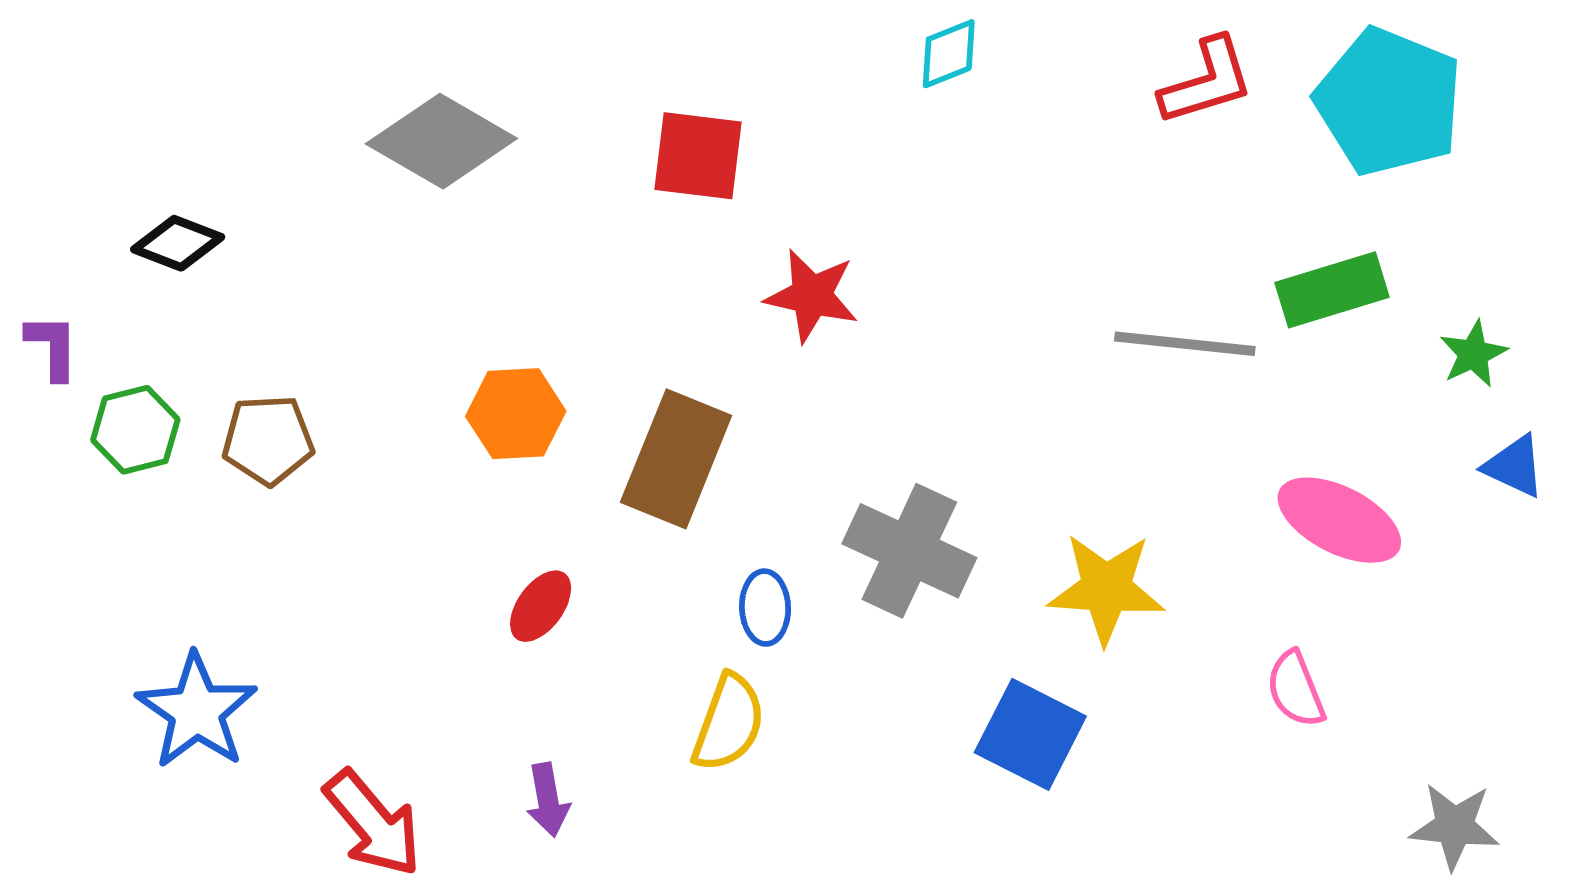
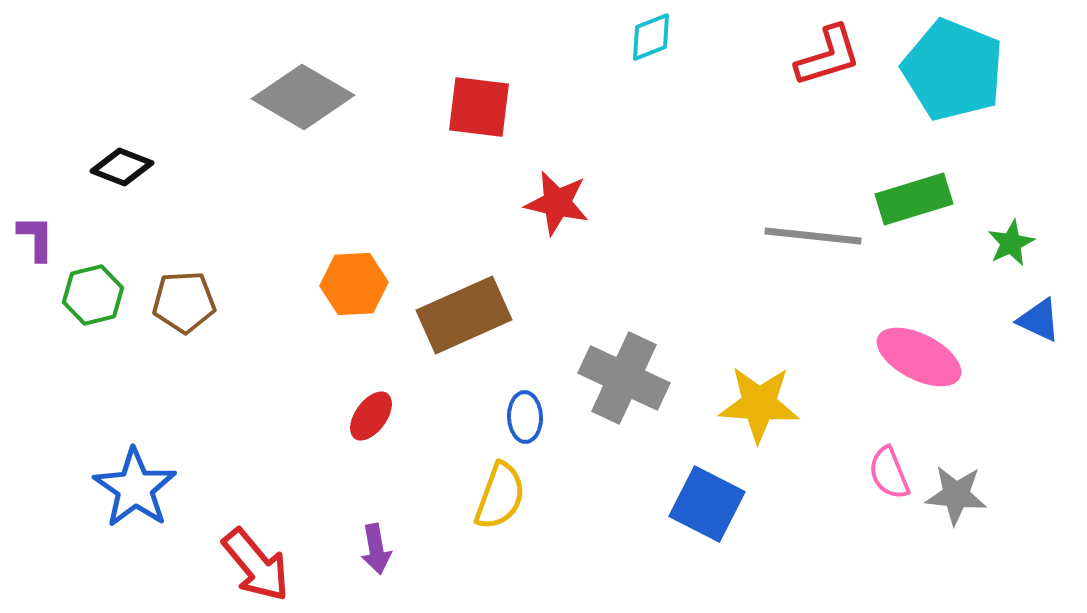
brown rectangle: (676, 459) -> (464, 315), turned 44
gray star: (1454, 826) -> (956, 495), moved

